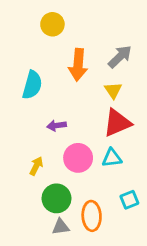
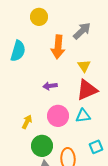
gray arrow: (120, 57) -> (82, 31), moved
cyan semicircle: (32, 85) -> (18, 51), moved
purple arrow: (56, 126) -> (50, 86), moved

